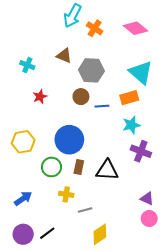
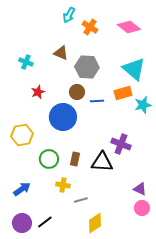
cyan arrow: (73, 16) -> (69, 15), size x0.7
cyan star: (131, 125) -> (143, 105), moved
blue circle: (69, 140) -> (63, 117), moved
purple cross: (141, 151) -> (121, 144), moved

